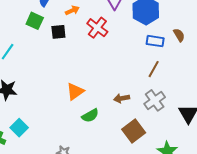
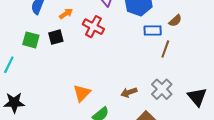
green square: (35, 21) -> (31, 40), moved
brown semicircle: (179, 35) -> (175, 21), turned 88
brown line: (154, 69) -> (165, 49), moved

